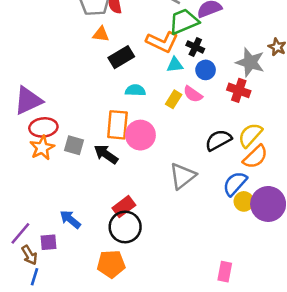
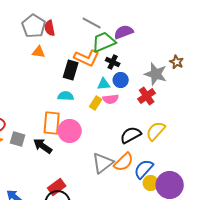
black rectangle: (121, 57) -> (71, 70), moved, turned -42
cyan triangle: (175, 65) -> (104, 84), moved
red cross: (239, 90) -> (147, 96), turned 36
pink semicircle: (193, 94) -> (111, 99), turned -42
orange semicircle: (255, 157) -> (124, 162), moved

